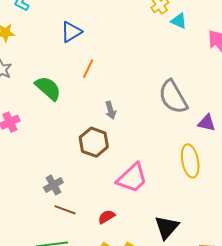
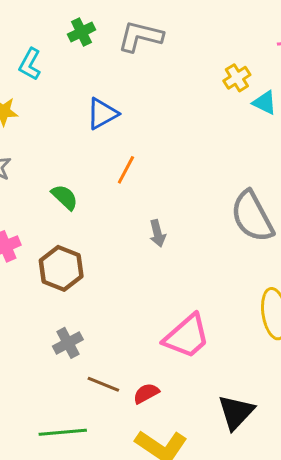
green semicircle: (48, 88) -> (65, 197), size x0.7
brown hexagon: (94, 142) -> (61, 268), moved
brown line: (65, 210) -> (103, 384), moved

